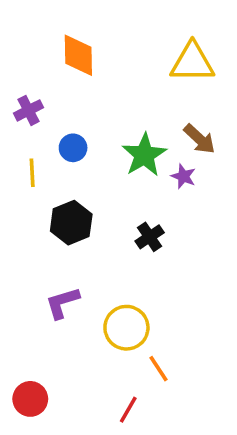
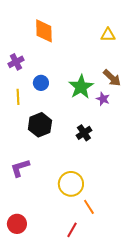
yellow triangle: (192, 62) -> (108, 35), size x0.6
purple L-shape: (62, 303) -> (20, 168), moved

